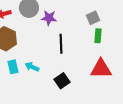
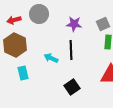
purple star: (49, 18) -> (74, 24), moved
cyan arrow: (32, 67) -> (51, 58), moved

